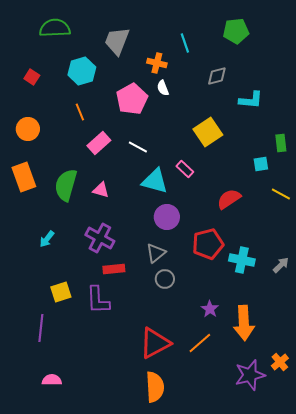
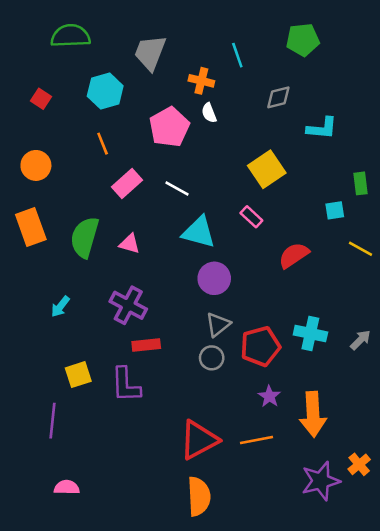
pink rectangle: (185, 169) -> (251, 217), moved
red pentagon: (208, 244) -> (260, 346), moved
gray triangle: (156, 253) -> (218, 325), moved
orange line: (200, 343) -> (257, 440), turned 30

